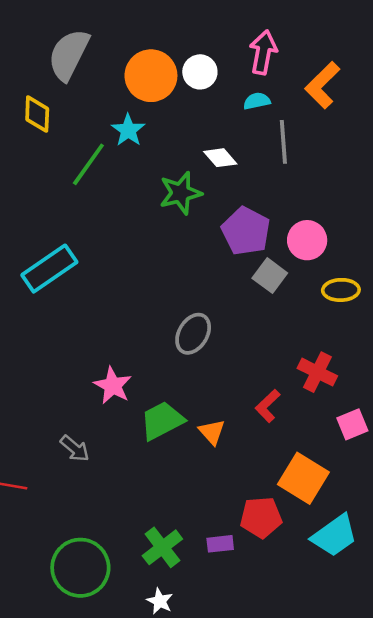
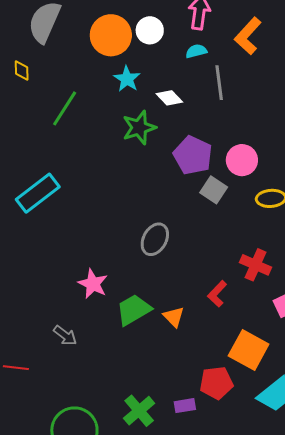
yellow diamond: (37, 114) -> (22, 70), size x0.7
cyan star: (128, 130) -> (127, 79), moved

